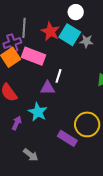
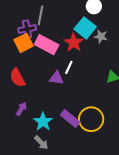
red star: (50, 31) -> (74, 43), moved
cyan star: (38, 112) -> (43, 122), moved
purple rectangle: (67, 138) -> (70, 119), moved
gray arrow: (31, 155) -> (41, 143), moved

